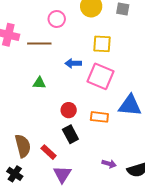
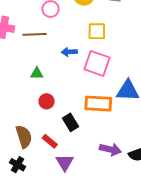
red circle: (69, 110) -> (47, 101), moved
orange rectangle: (99, 117) -> (98, 104), size x1.5
purple arrow: (109, 164) -> (110, 149), size x1.5

